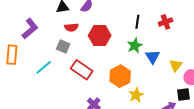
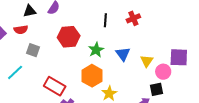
red semicircle: (71, 27) -> (21, 30), moved
green star: (135, 46) -> (96, 50), moved
red rectangle: (82, 70) -> (55, 86), moved

